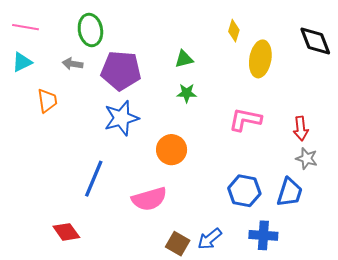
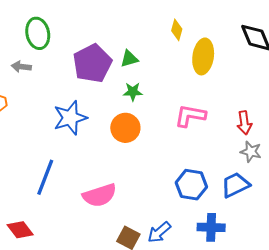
purple pentagon: (121, 71) -> (92, 63), moved, turned -30
orange circle: (172, 150) -> (125, 128), moved
blue trapezoid: (290, 192) -> (235, 185), turned -132

